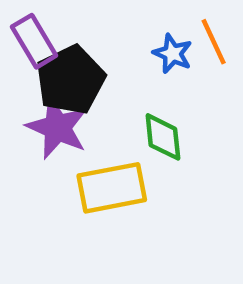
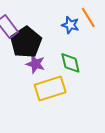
purple star: (57, 128) -> (35, 64), moved, size x0.7

